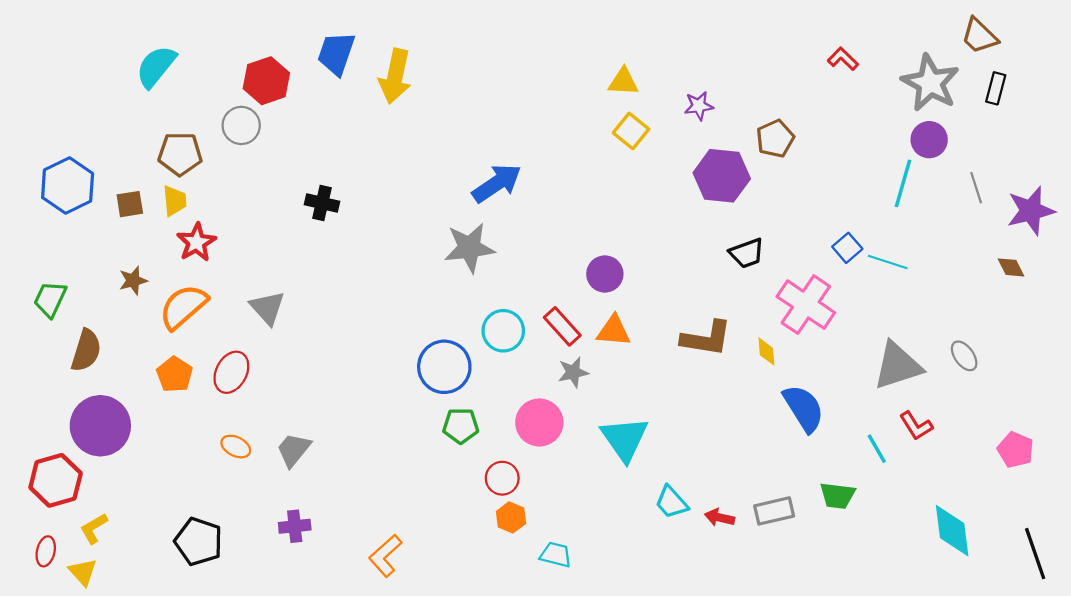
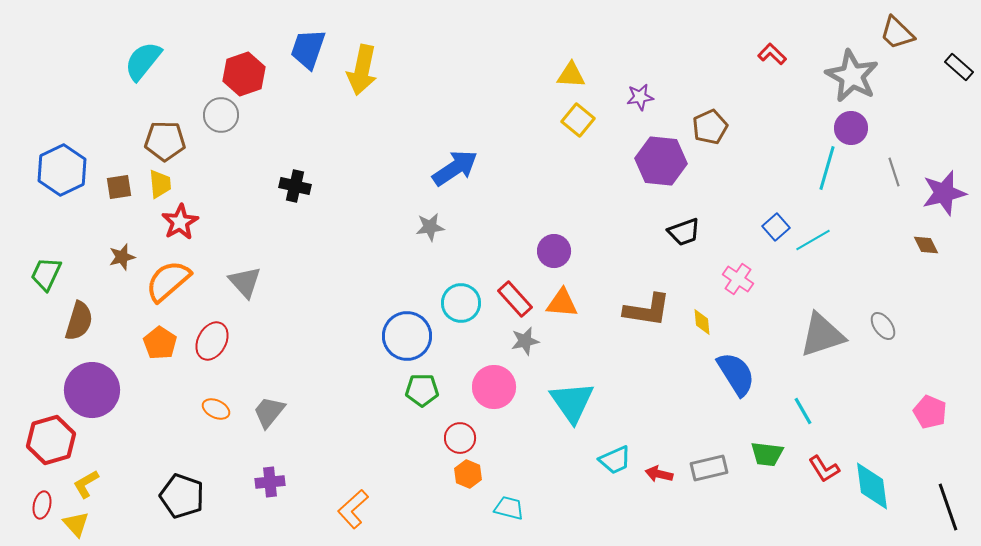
black rectangle: (996, 88) -> (959, 67), moved, turned -64
gray star: (469, 248) -> (430, 227), size x0.6
cyan line: (888, 262) -> (813, 240), turned -48
pink cross: (806, 305) -> (738, 279), size x0.6
red L-shape: (916, 426) -> (824, 469), moved
cyan trapezoid: (671, 502) -> (615, 460), turned -72

